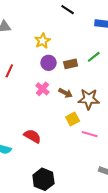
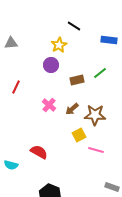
yellow star: (42, 41) -> (59, 45), moved
purple circle: (48, 63) -> (51, 65), moved
brown arrow: (66, 93) -> (72, 109), turned 112

